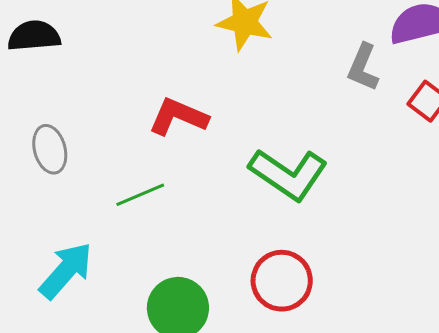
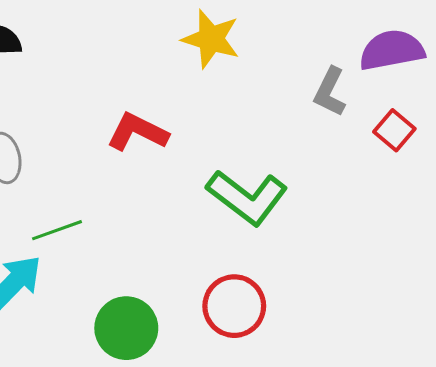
green line: (140, 195) -> (57, 230), moved

